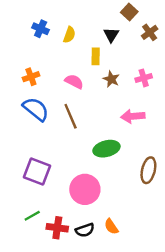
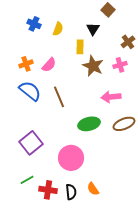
brown cross: (150, 32) -> (128, 42), moved
brown star: (111, 79) -> (93, 66), size x1.5
pink semicircle: (74, 82) -> (49, 65), moved, turned 105
brown ellipse: (148, 170) -> (124, 124), moved, turned 55
purple square: (37, 171) -> (31, 143), turned 30
black semicircle: (85, 230) -> (71, 192), turned -77

